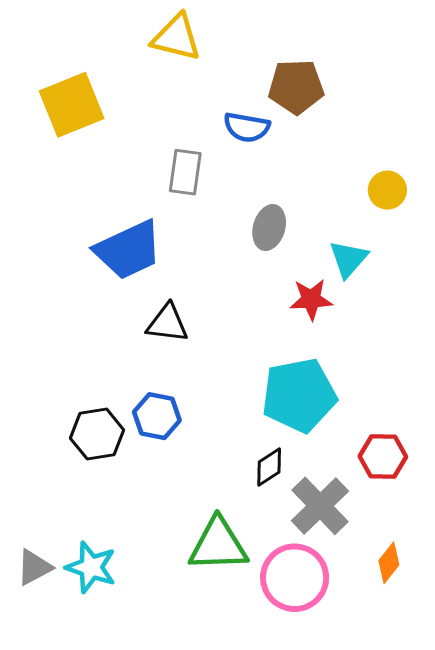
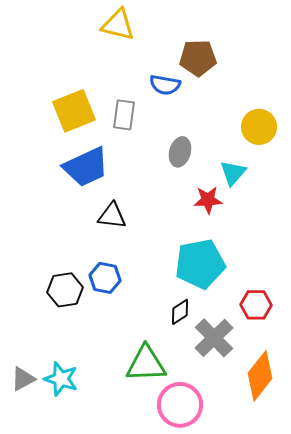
yellow square: (72, 105) -> (74, 111), moved
yellow circle: (387, 190) -> (259, 127), size x1.4
orange diamond: (389, 563) -> (260, 376), size x1.8
pink circle: (295, 578) -> (180, 405), moved

